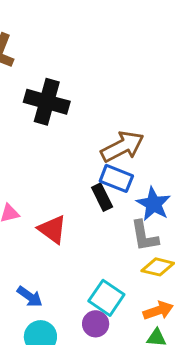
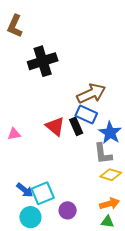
black cross: (47, 102) -> (43, 61), turned -36
red triangle: (52, 229) -> (55, 126), moved
cyan square: (106, 298) -> (43, 193), moved, turned 30

